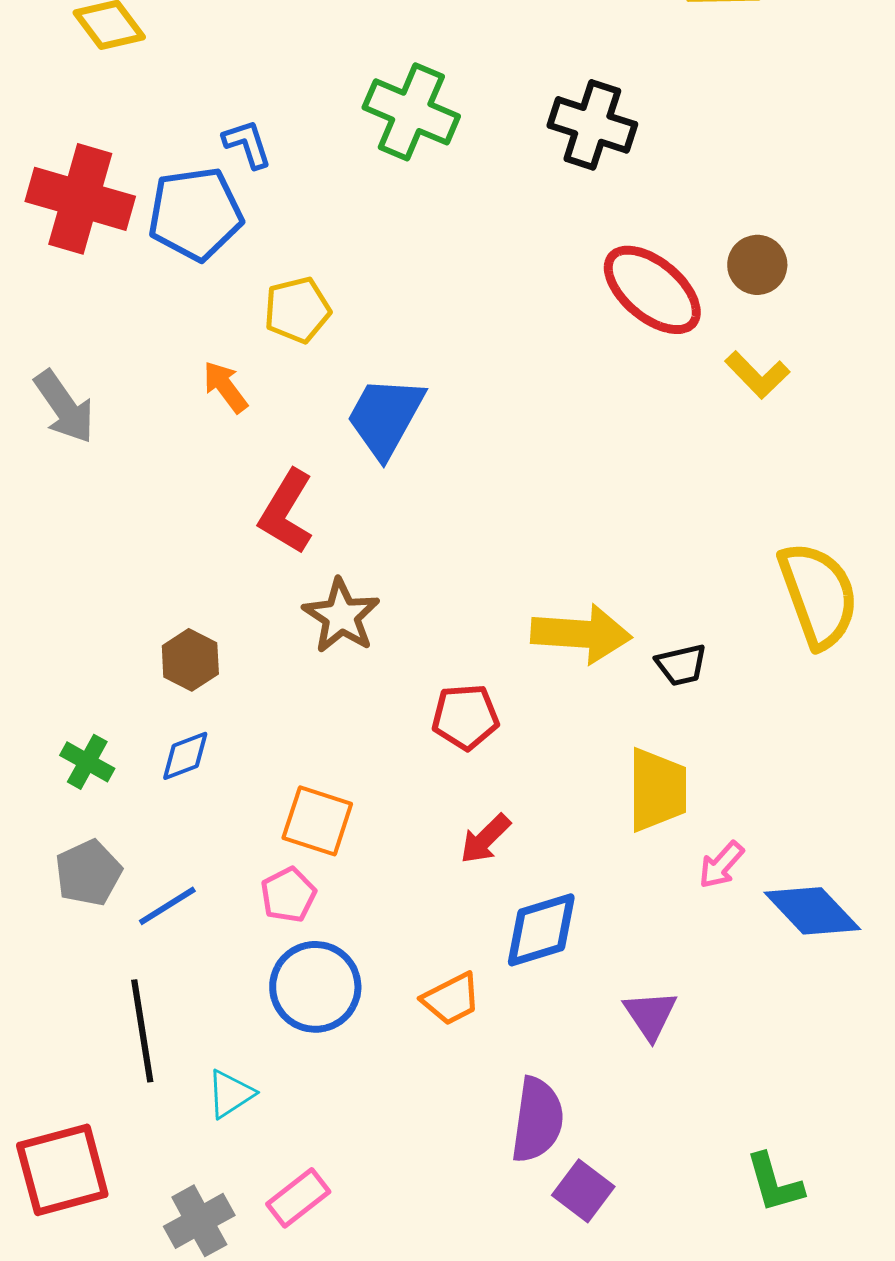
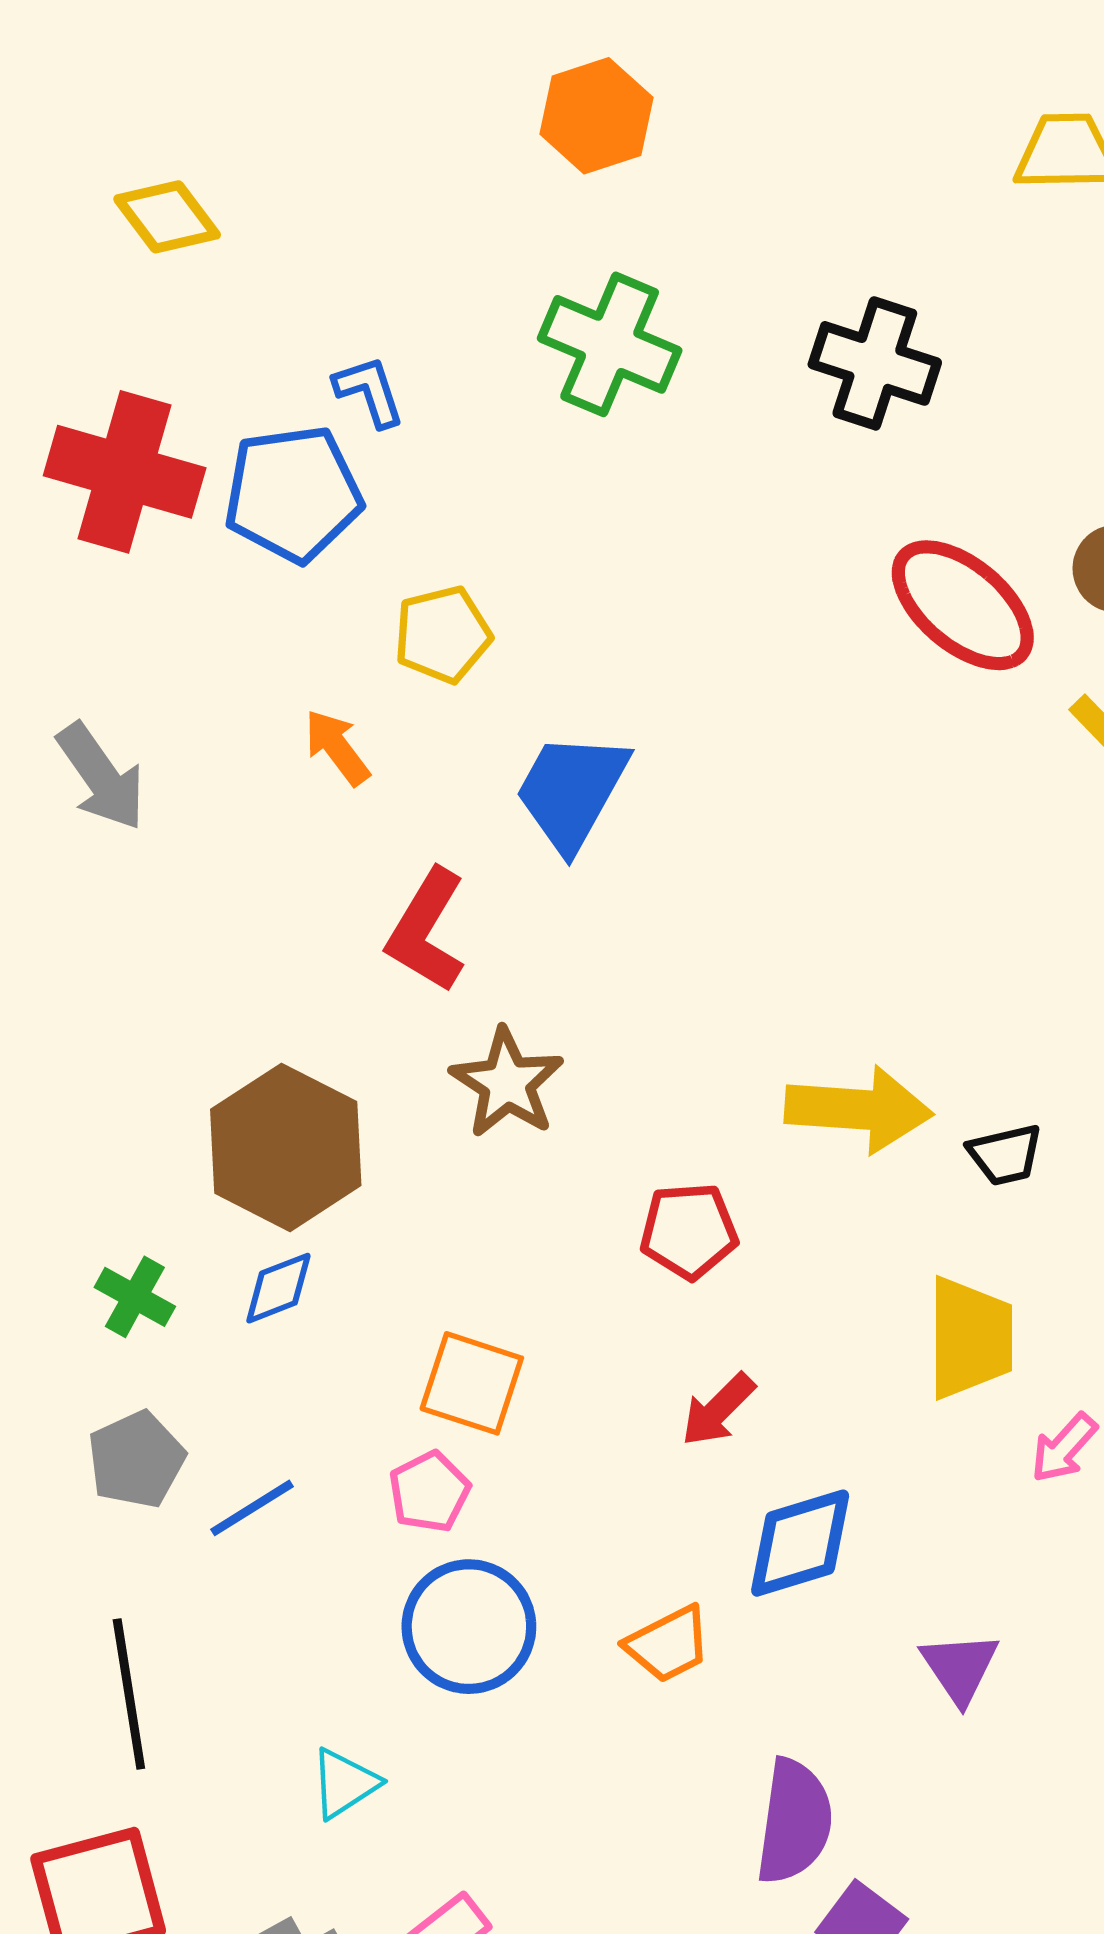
brown hexagon: (190, 660) -> (286, 1147), size x1.8
black line: (142, 1031) -> (129, 1694), moved

